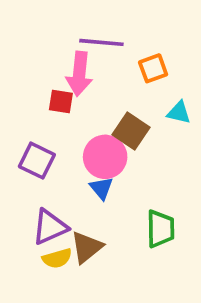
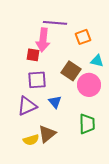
pink circle: (105, 157) -> (89, 85), moved
purple square: (37, 161) -> (37, 80), moved, turned -30
purple triangle: (50, 227) -> (27, 106), moved

